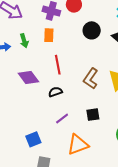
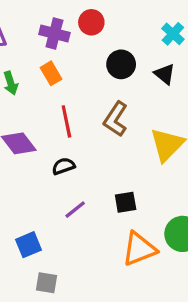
orange rectangle: (49, 35) -> (51, 73), turned -32
brown L-shape: (91, 79) -> (116, 119), moved
orange triangle: (78, 145) -> (139, 249), moved

